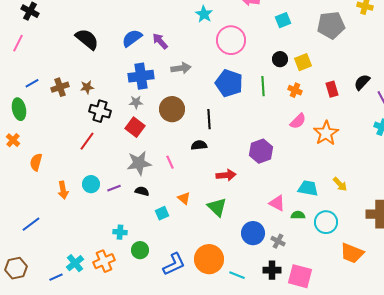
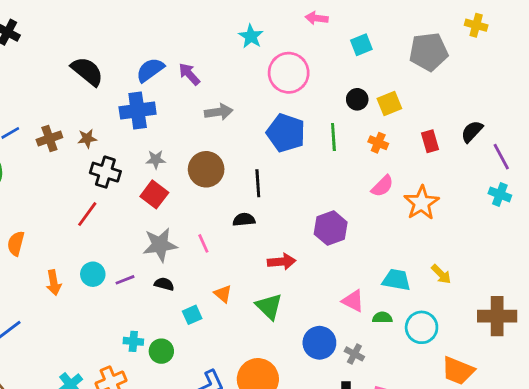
blue cross: (141, 76) -> (138, 111), moved
green circle: (140, 250) -> (161, 351), moved

